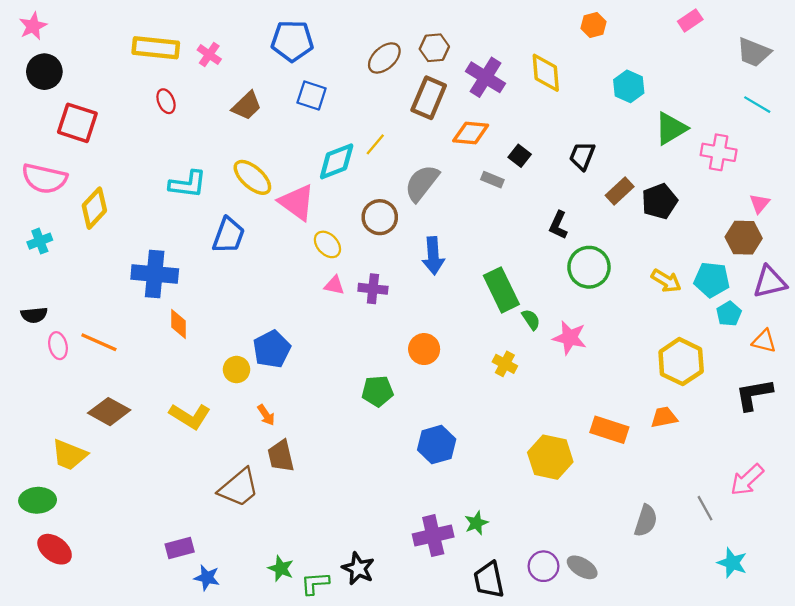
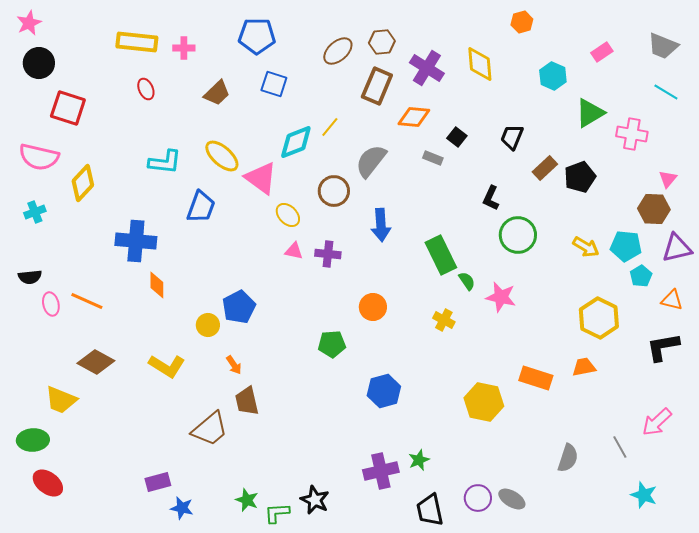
pink rectangle: (690, 20) -> (602, 52), moved
pink cross: (209, 55) -> (184, 48), turned -35

